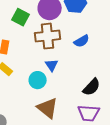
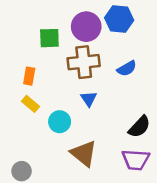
green square: (21, 17) -> (49, 38), turned -30
cyan circle: (38, 80) -> (60, 122), moved

